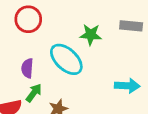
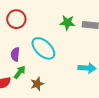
green star: (91, 35) -> (67, 23), moved

